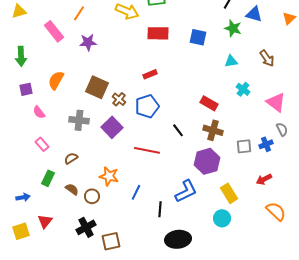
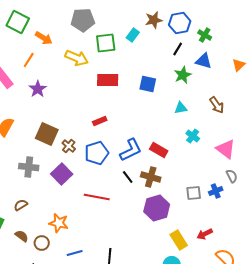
green star: (233, 28) -> (183, 75), turned 30
purple star: (88, 42) -> (38, 89), turned -30
brown cross: (213, 130) -> (151, 177), moved
red arrow: (264, 179) -> (205, 234), moved
blue L-shape: (186, 191) -> (131, 150), moved
blue line: (136, 192) -> (75, 253), moved, turned 49

